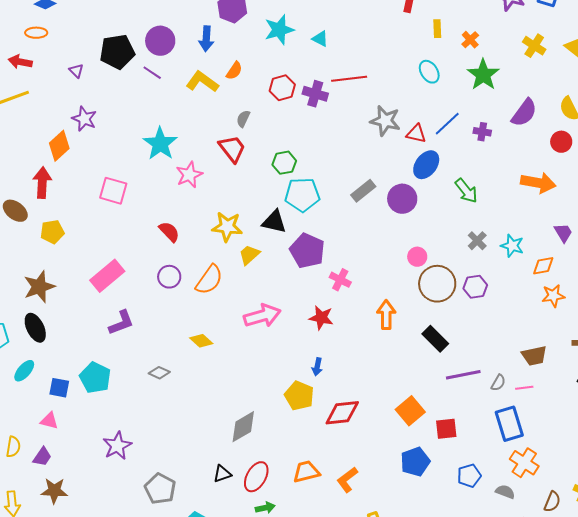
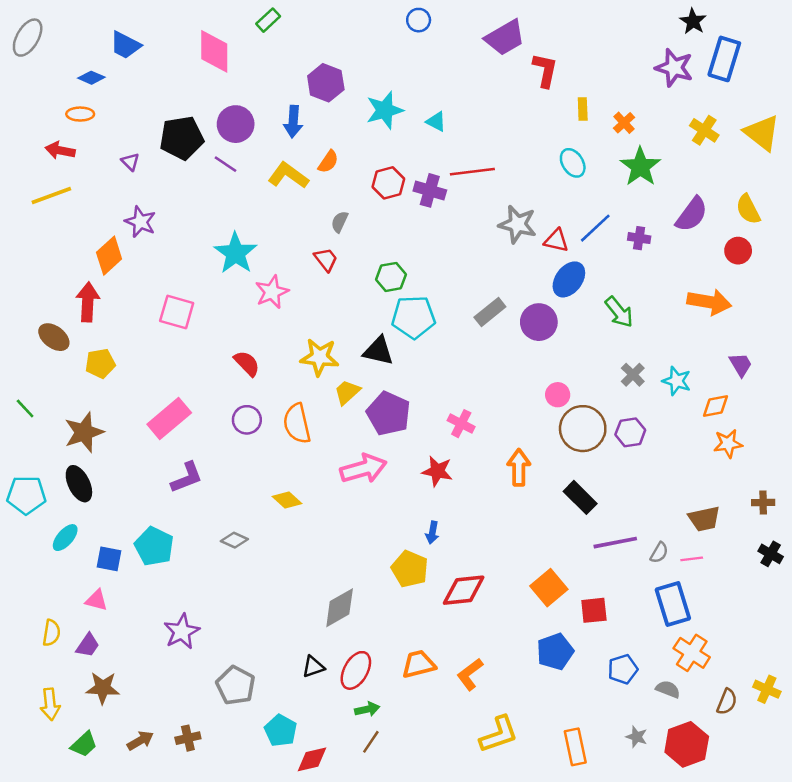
red trapezoid: (232, 149) -> (326, 259), size x0.7
purple pentagon: (307, 251) -> (388, 414), moved
orange semicircle: (209, 280) -> (297, 424), turned 132

